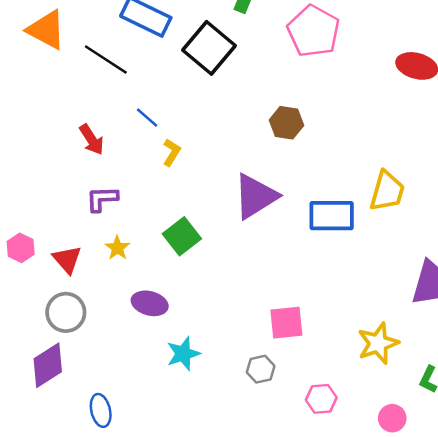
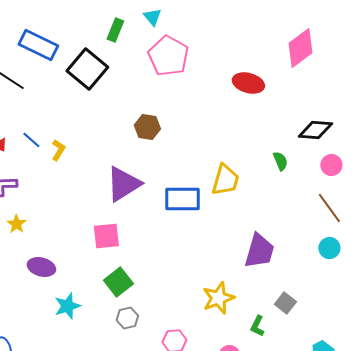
blue line: (147, 118) -> (31, 140), moved
green square: (182, 236) -> (118, 282), moved
pink square: (286, 323) -> (106, 236), moved

